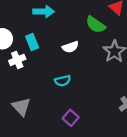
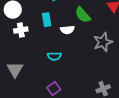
green semicircle: (96, 25) -> (83, 15), moved
cyan rectangle: (32, 42) -> (47, 20), moved

